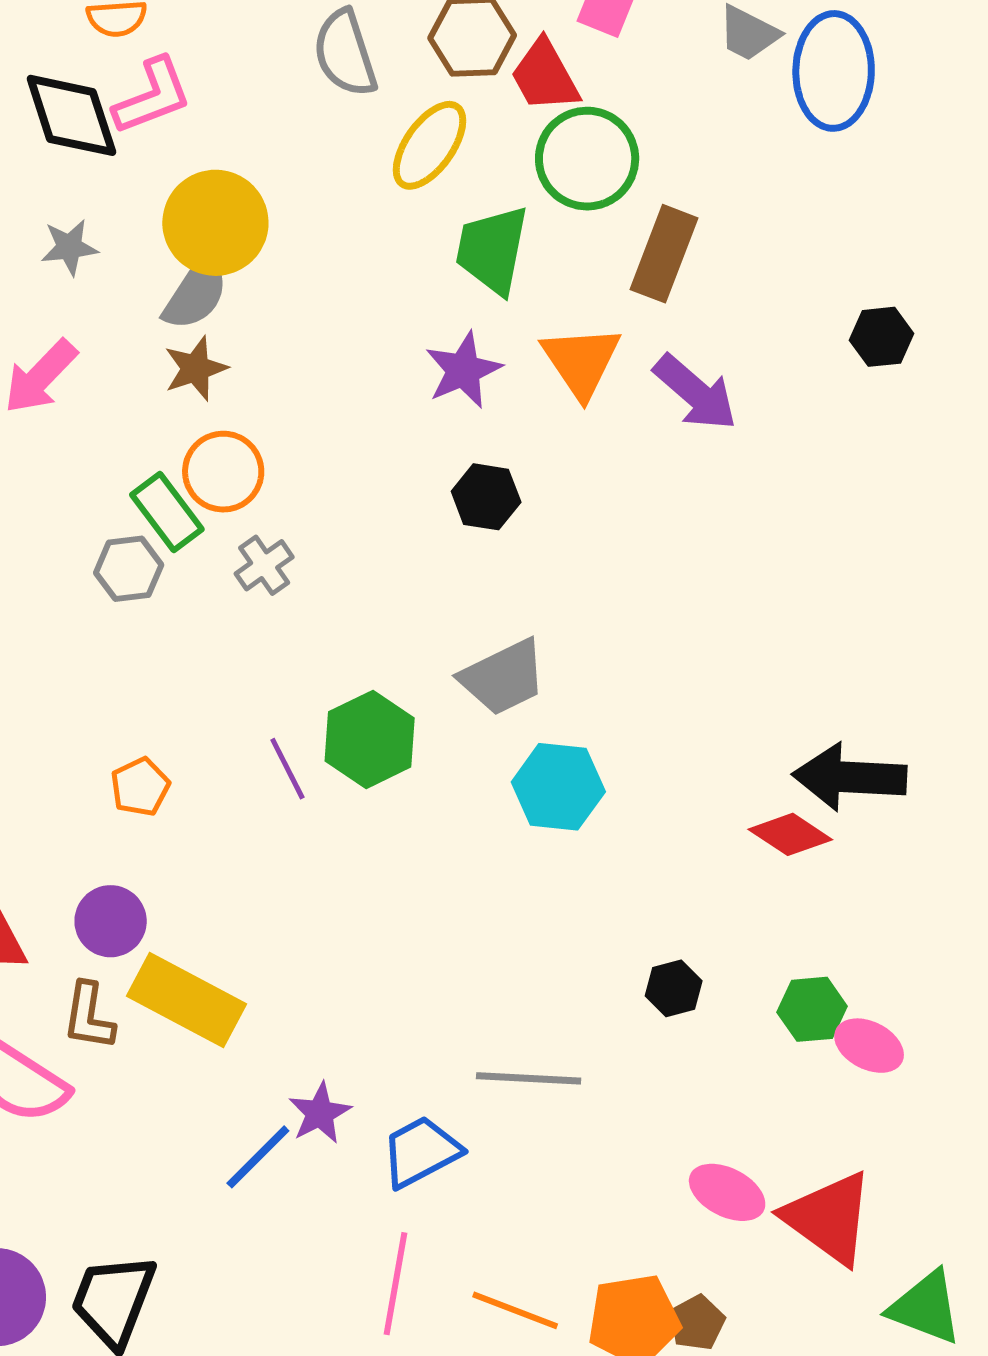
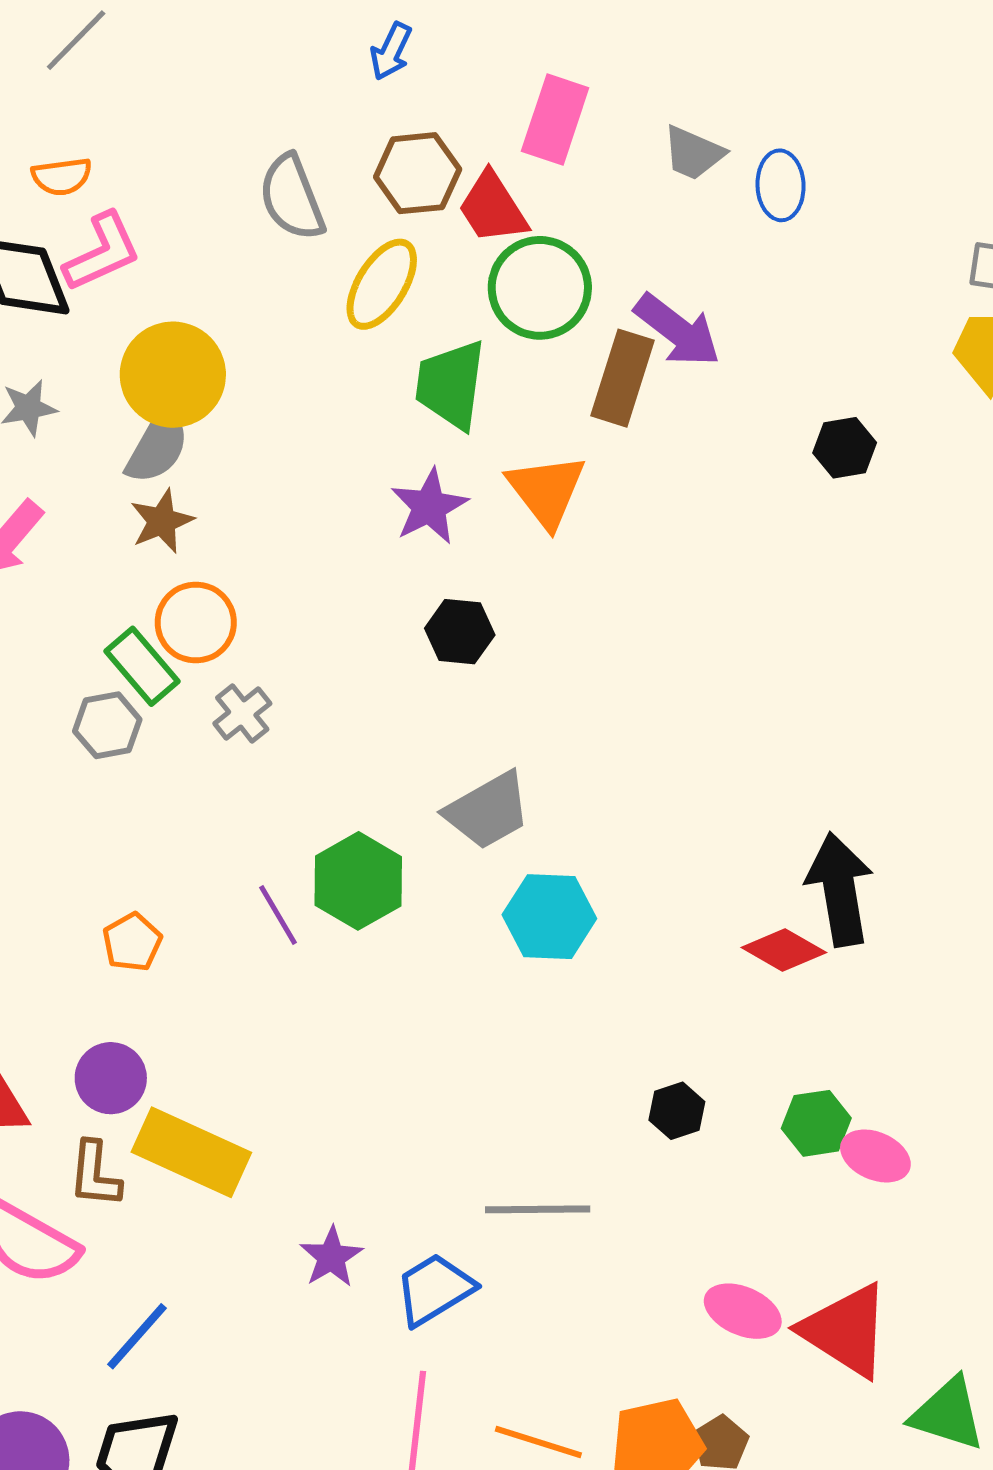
blue ellipse: (834, 71) -> (781, 185), size x0.6
purple arrow: (695, 393) -> (677, 330), moved
black arrow: (850, 777) -> (840, 889), turned 81
blue line: (258, 1157) -> (137, 1336), moved

